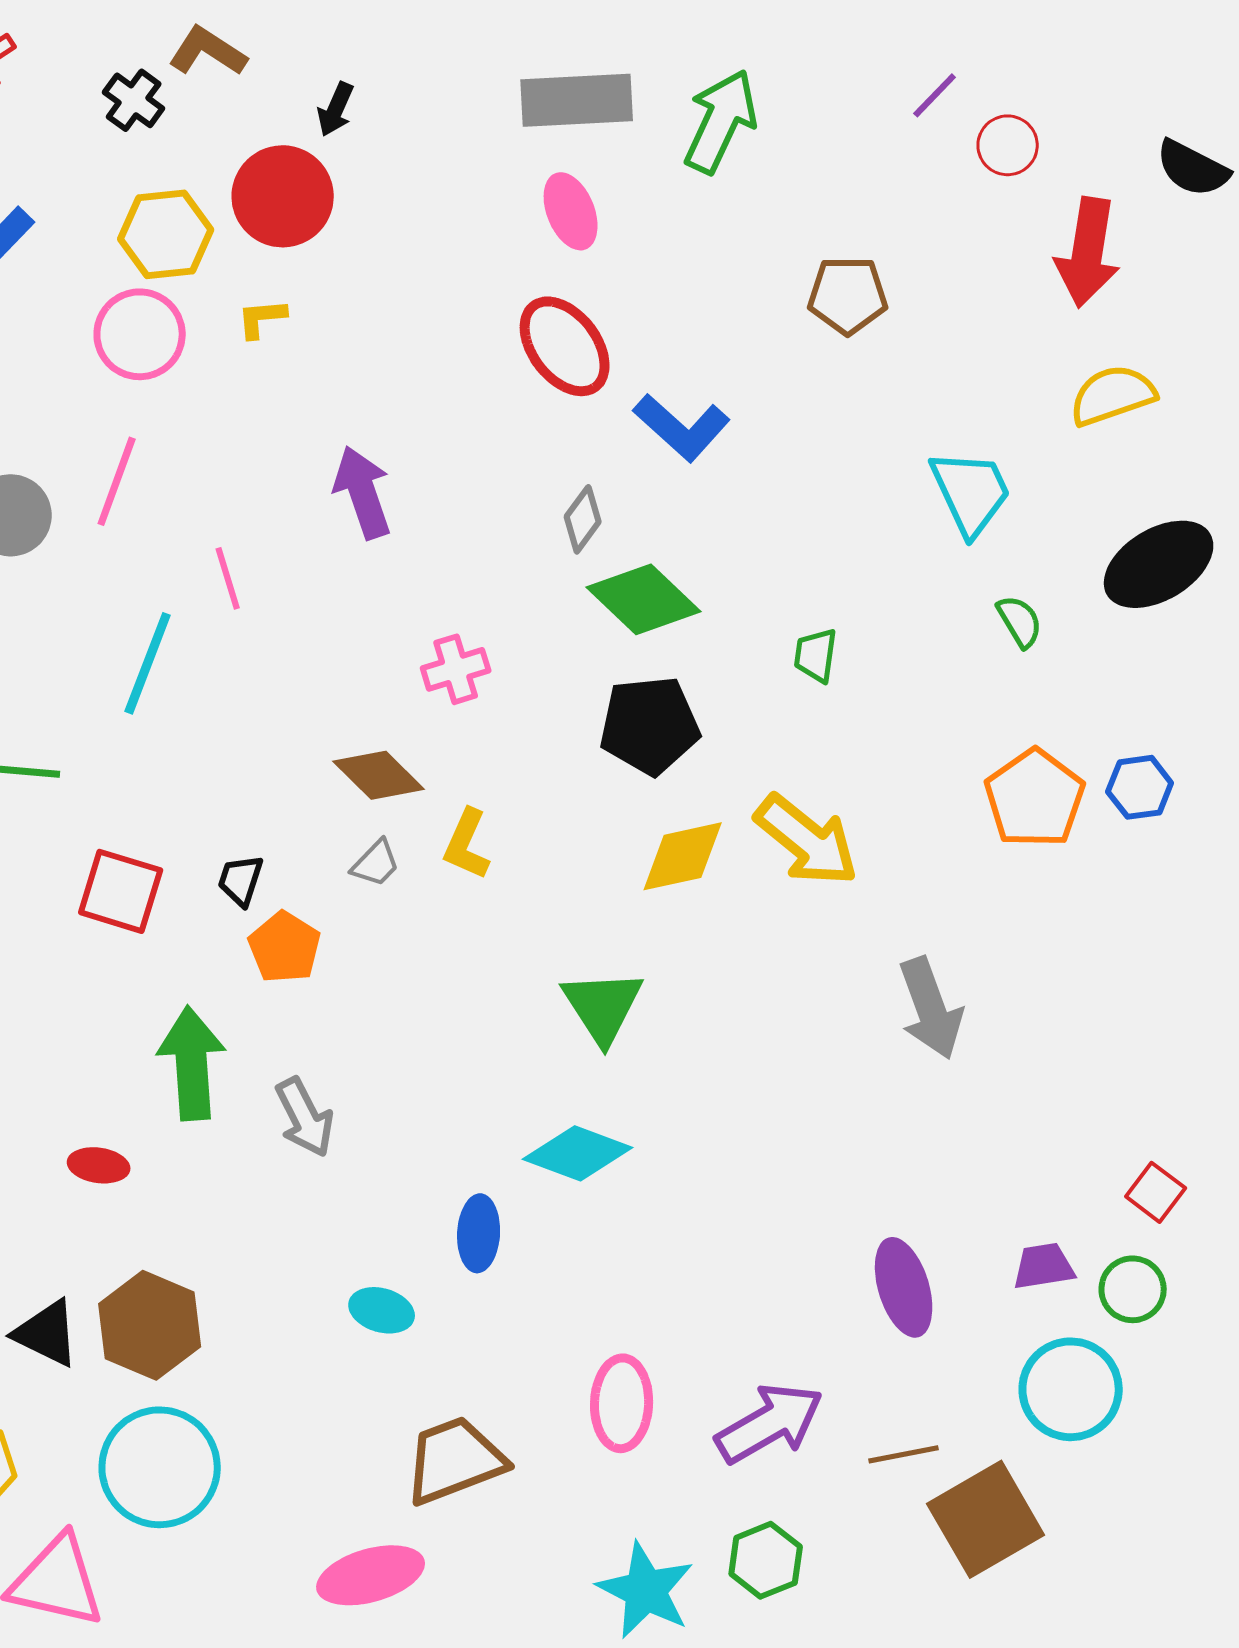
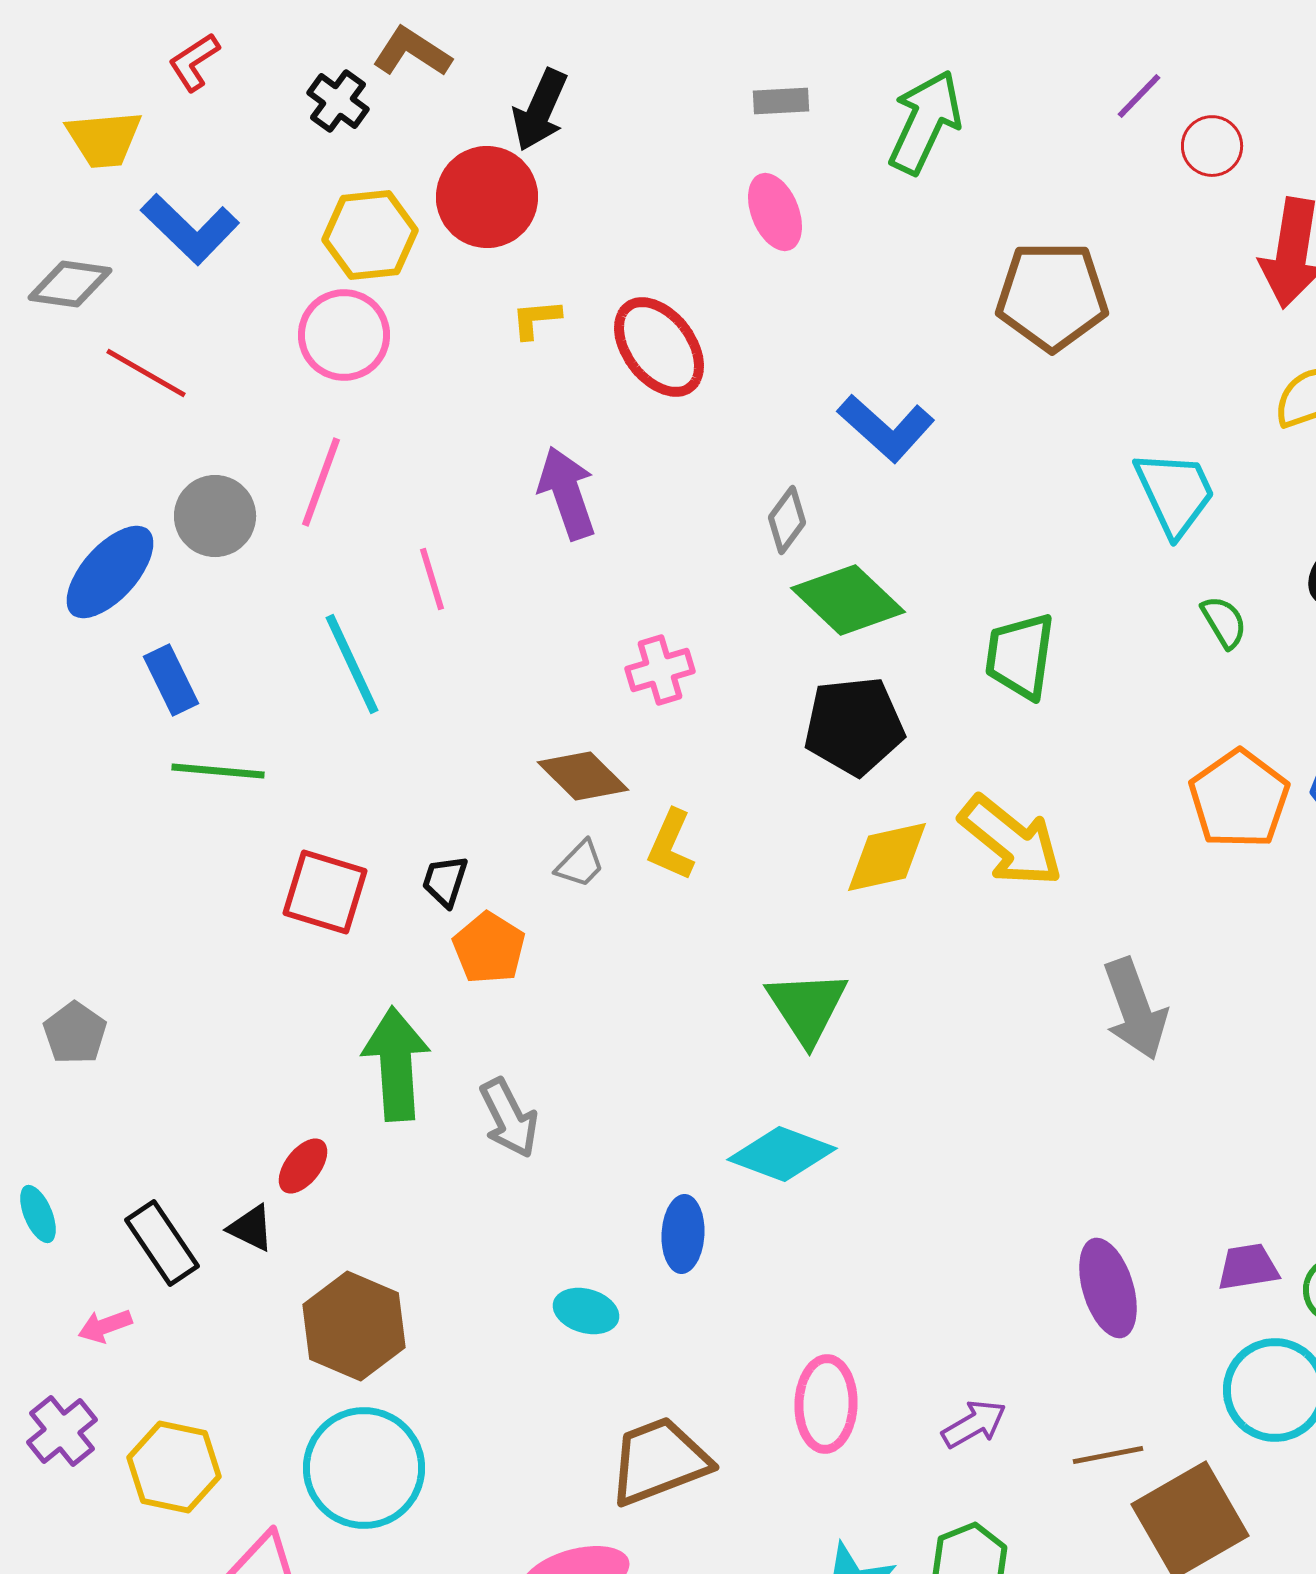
gray rectangle: (577, 100) -> (781, 101), size x0.5
black arrow: (336, 109) -> (540, 110), size x1.5
brown pentagon: (848, 295) -> (1052, 296), size x1.4
yellow L-shape: (262, 318) -> (536, 319), moved
red ellipse: (565, 346) -> (659, 347), moved
green trapezoid: (816, 655) -> (1020, 656), size x1.6
cyan line: (148, 663) -> (352, 664), turned -46
red ellipse: (99, 1165) -> (303, 1166), turned -60
black triangle: (47, 1333) -> (251, 1228), moved, size x0.7
purple arrow: (770, 1423) -> (974, 1424), size x0.6

